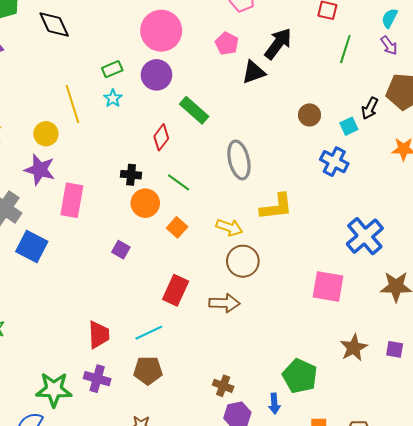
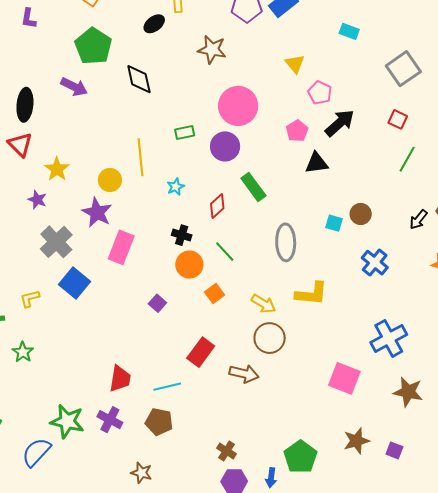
black arrow: (278, 44) -> (340, 123), moved
cyan star: (113, 98) -> (176, 187), moved
cyan square: (349, 126) -> (334, 223), moved, turned 30

